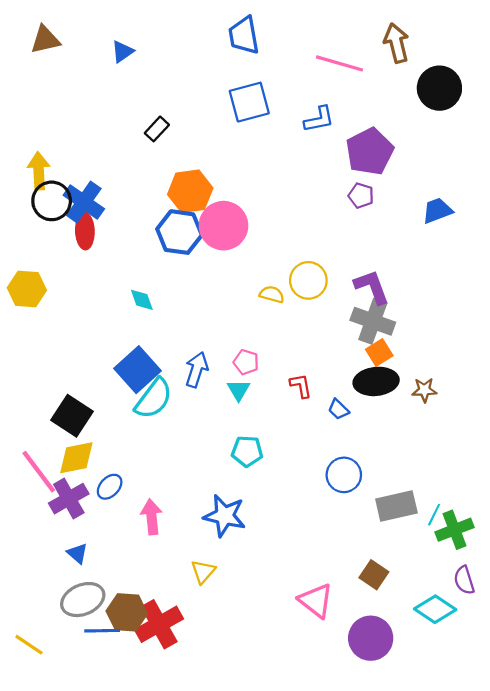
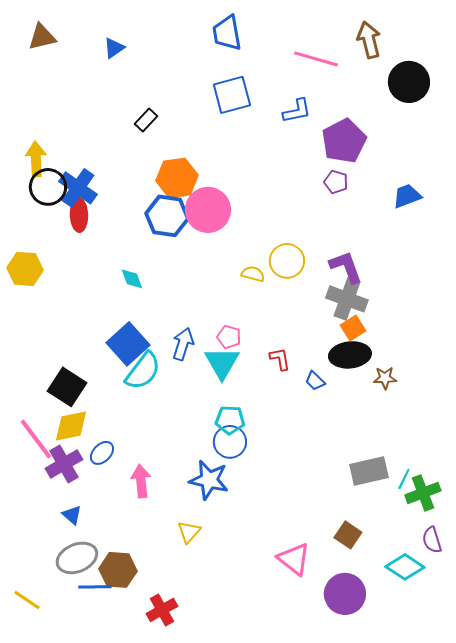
cyan triangle: (239, 390) -> (222, 363), size x1.6
brown star: (424, 390) -> (385, 378), moved
blue circle: (344, 475) -> (230, 442), moved
red cross: (159, 624) -> (162, 610), moved, size x0.7

